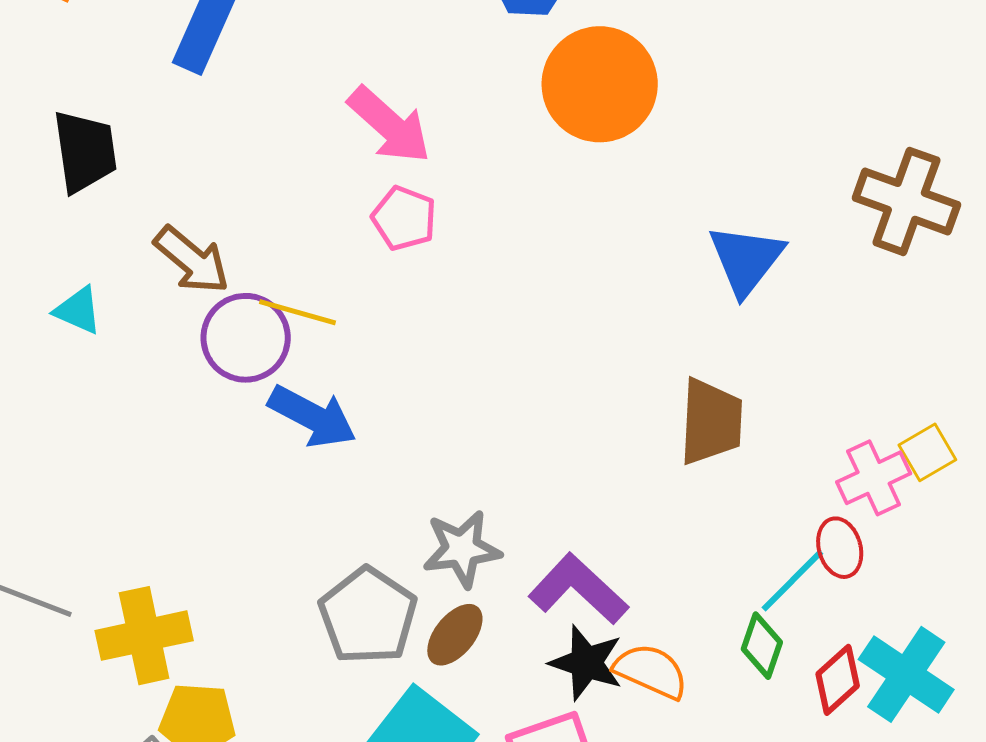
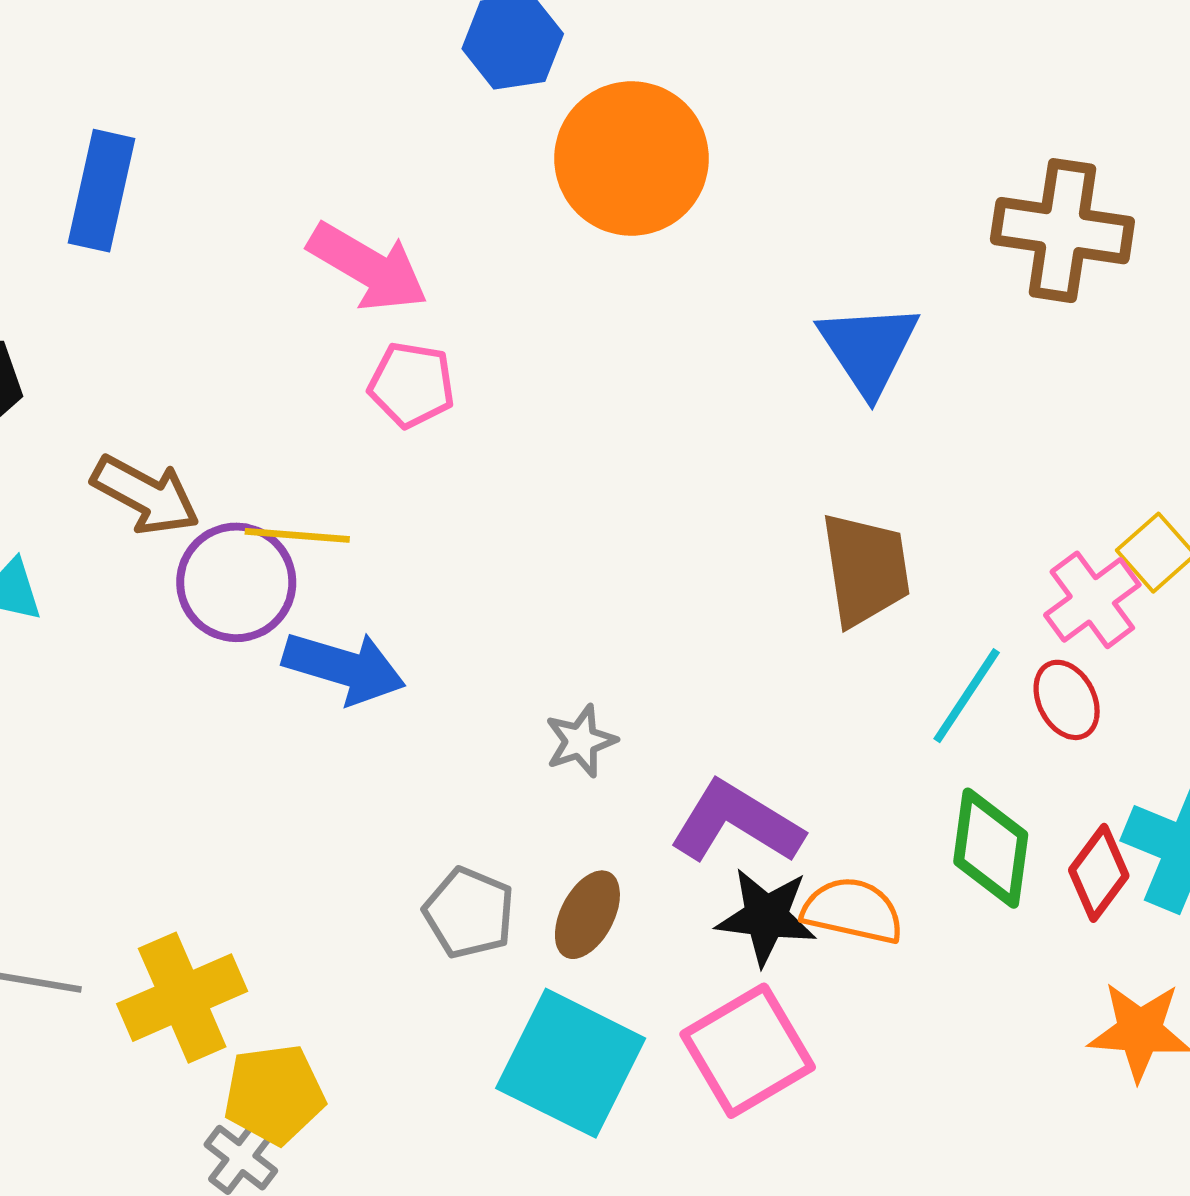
gray star: (462, 549) -> (581, 741), moved, size x0.7
cyan line: (792, 581) -> (967, 696), moved
gray pentagon: (368, 616) -> (469, 913), size x0.7
green diamond: (762, 646) -> (991, 848), size x1.4

